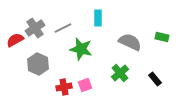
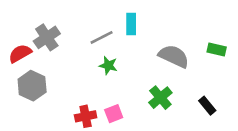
gray line: (63, 28) -> (102, 37), moved
green star: (81, 49) -> (108, 66), size x0.6
gray hexagon: (38, 64) -> (32, 86), moved

